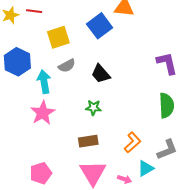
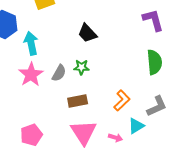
gray semicircle: (67, 66) -> (59, 73), moved, turned -30

